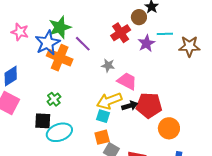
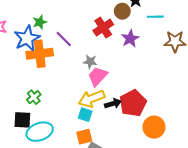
green star: (60, 27) -> (40, 22), size x0.6
cyan line: (165, 34) -> (155, 17), moved
orange cross: (60, 58) -> (40, 54), turned -30
pink trapezoid: (127, 81) -> (98, 76), moved, turned -75
red pentagon: (149, 105) -> (133, 103), turned -30

